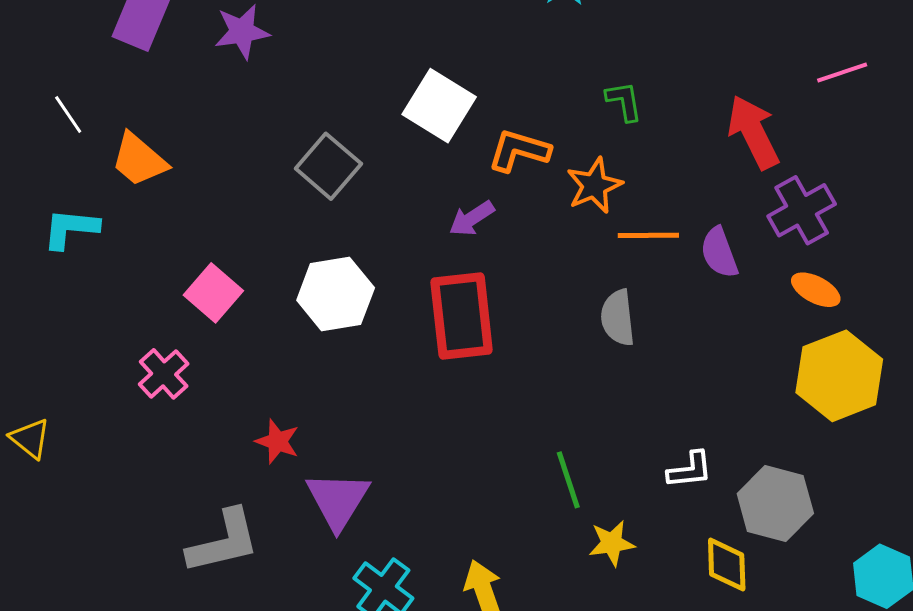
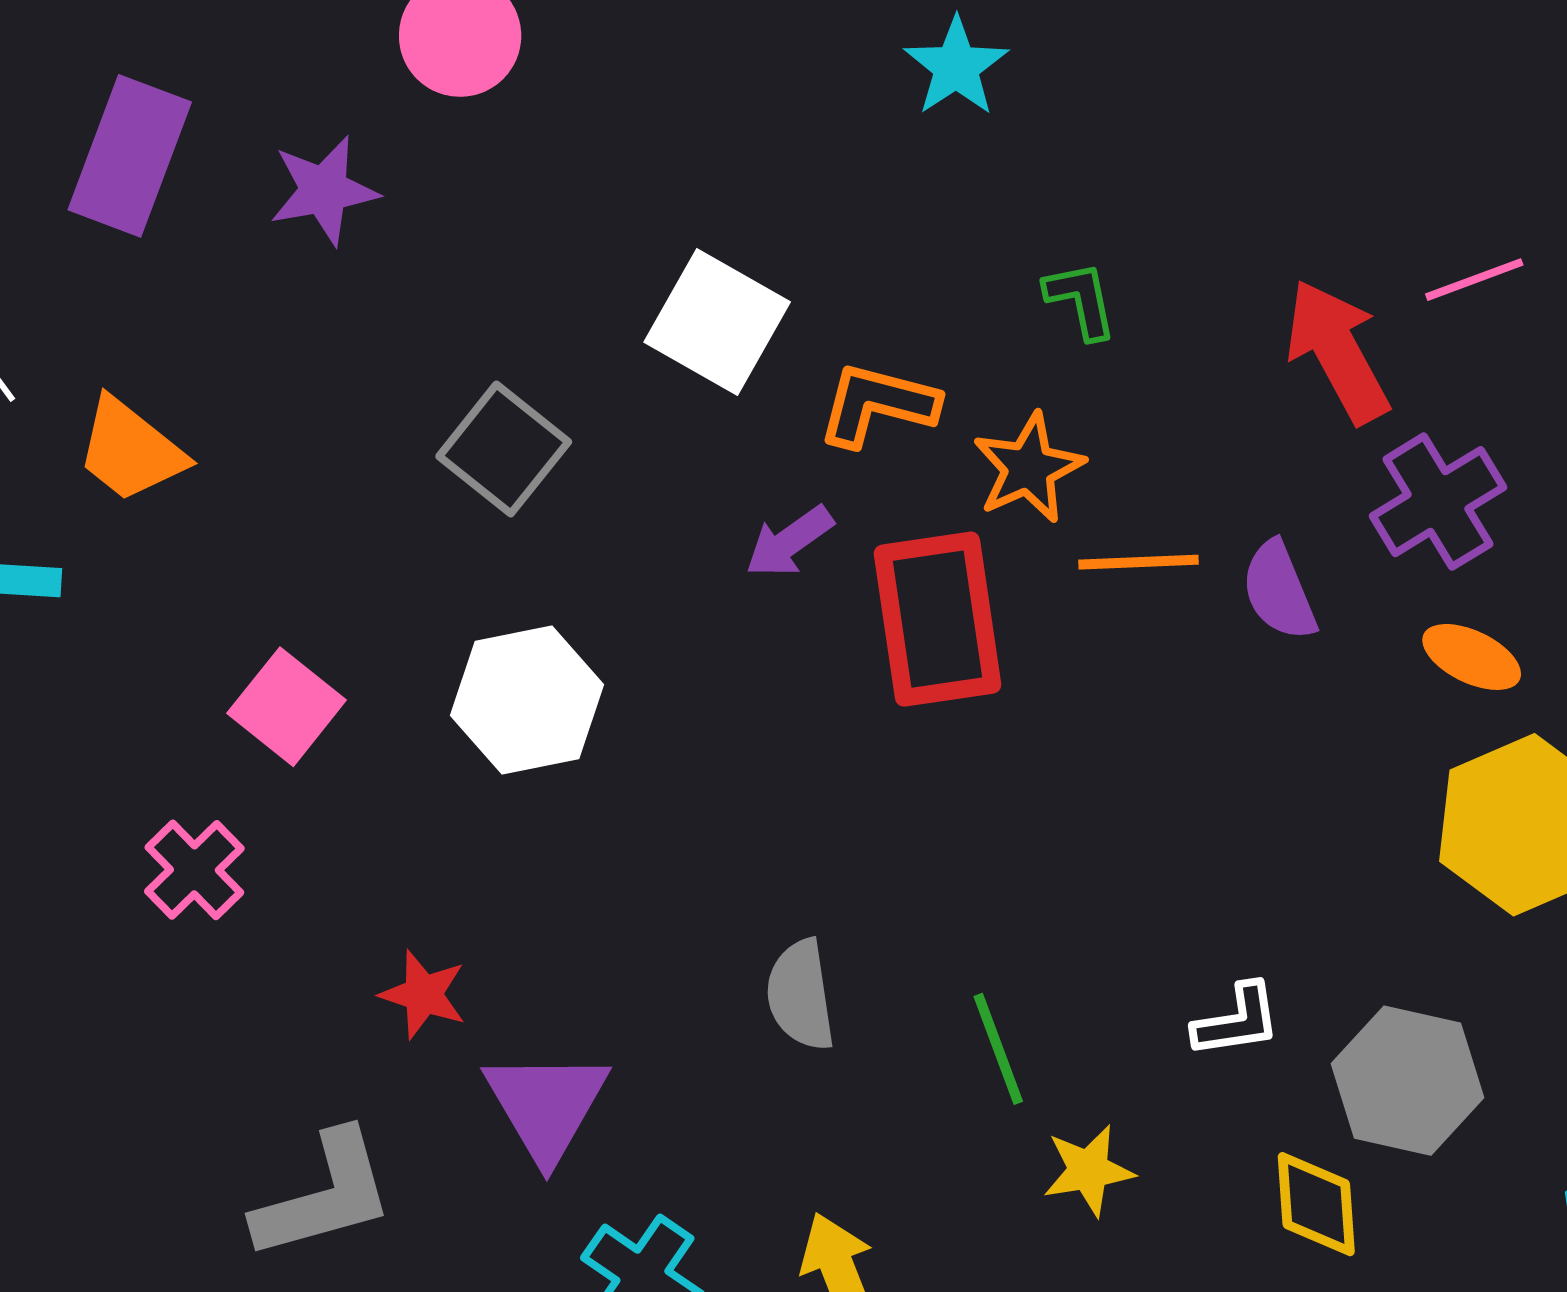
pink line: (842, 72) -> (1474, 280), moved
red rectangle: (462, 316) -> (937, 619), moved
gray semicircle: (618, 318) -> (800, 995), moved

